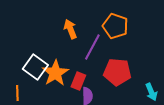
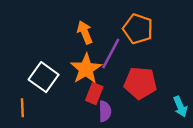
orange star: (55, 73) -> (86, 69), moved

